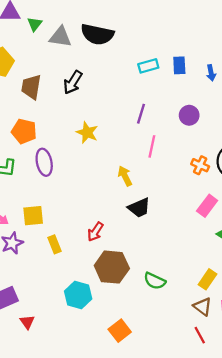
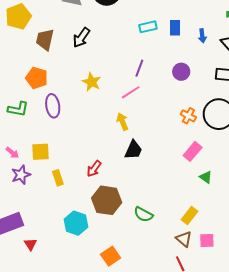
pink line: (152, 146) -> (131, 92), moved, turned 42
black trapezoid: (139, 208) -> (133, 150), turned -45

